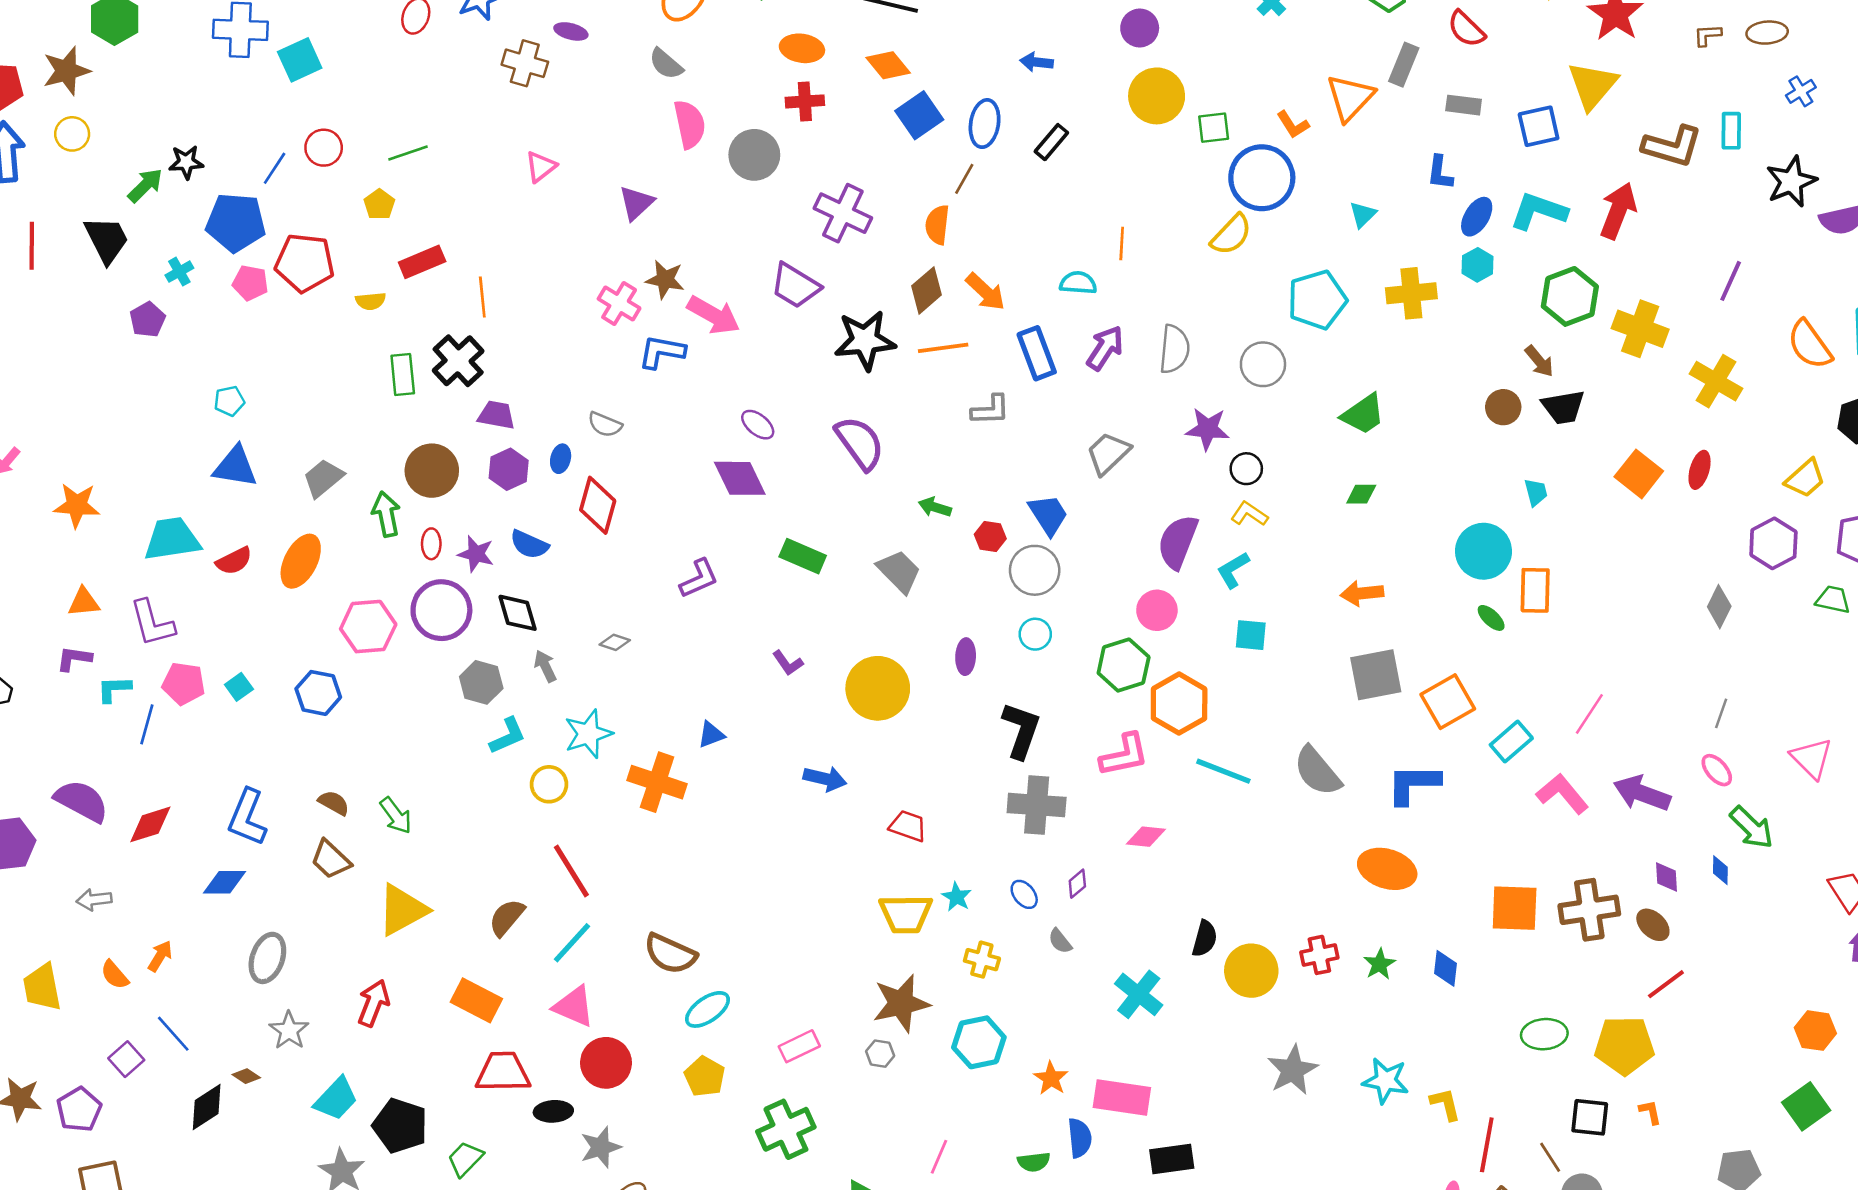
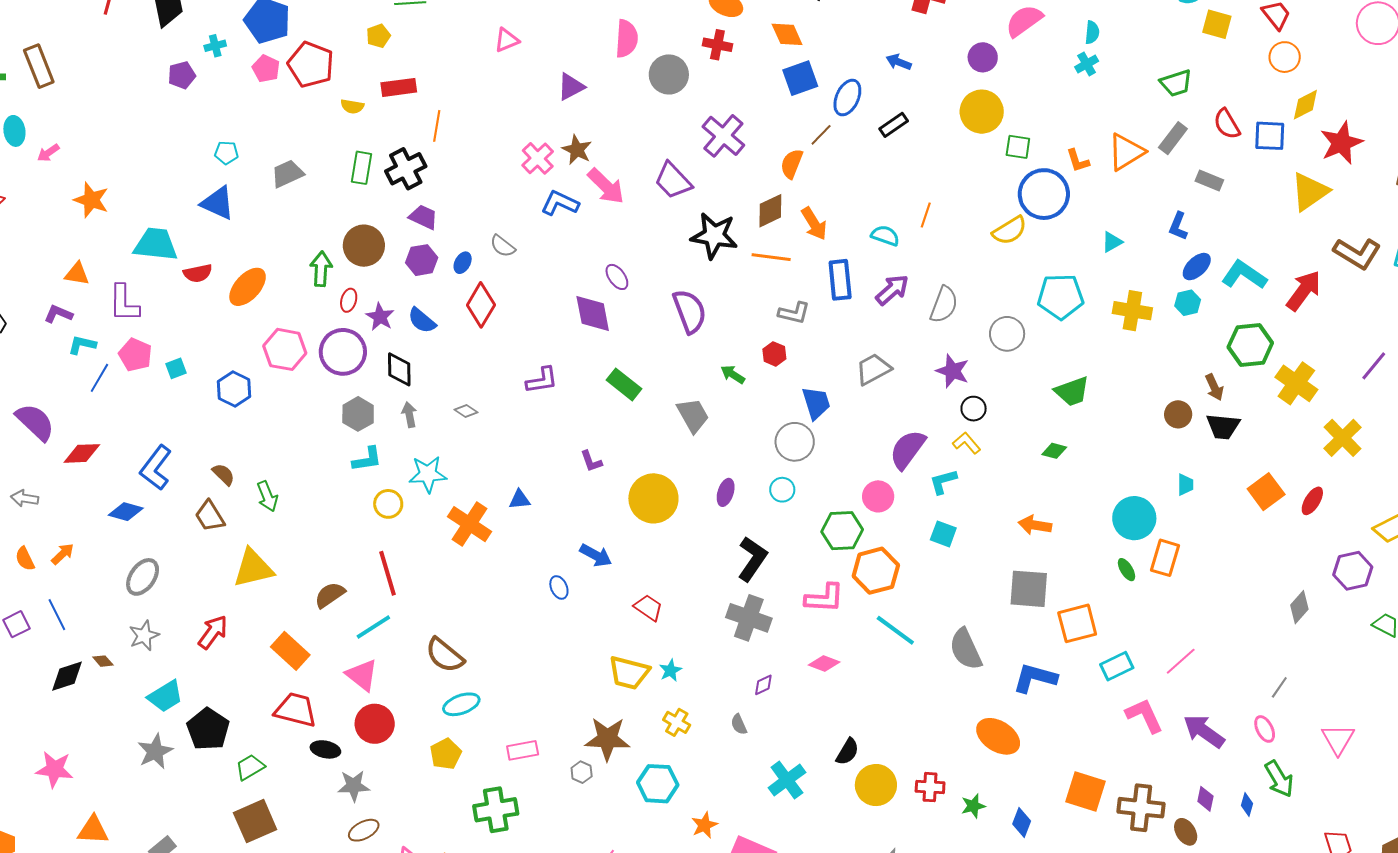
blue square: (1539, 126) -> (1270, 136), moved
gray trapezoid: (323, 478) -> (287, 174), moved
red hexagon: (990, 537) -> (774, 354), moved
blue ellipse: (1024, 894) -> (559, 587), moved

